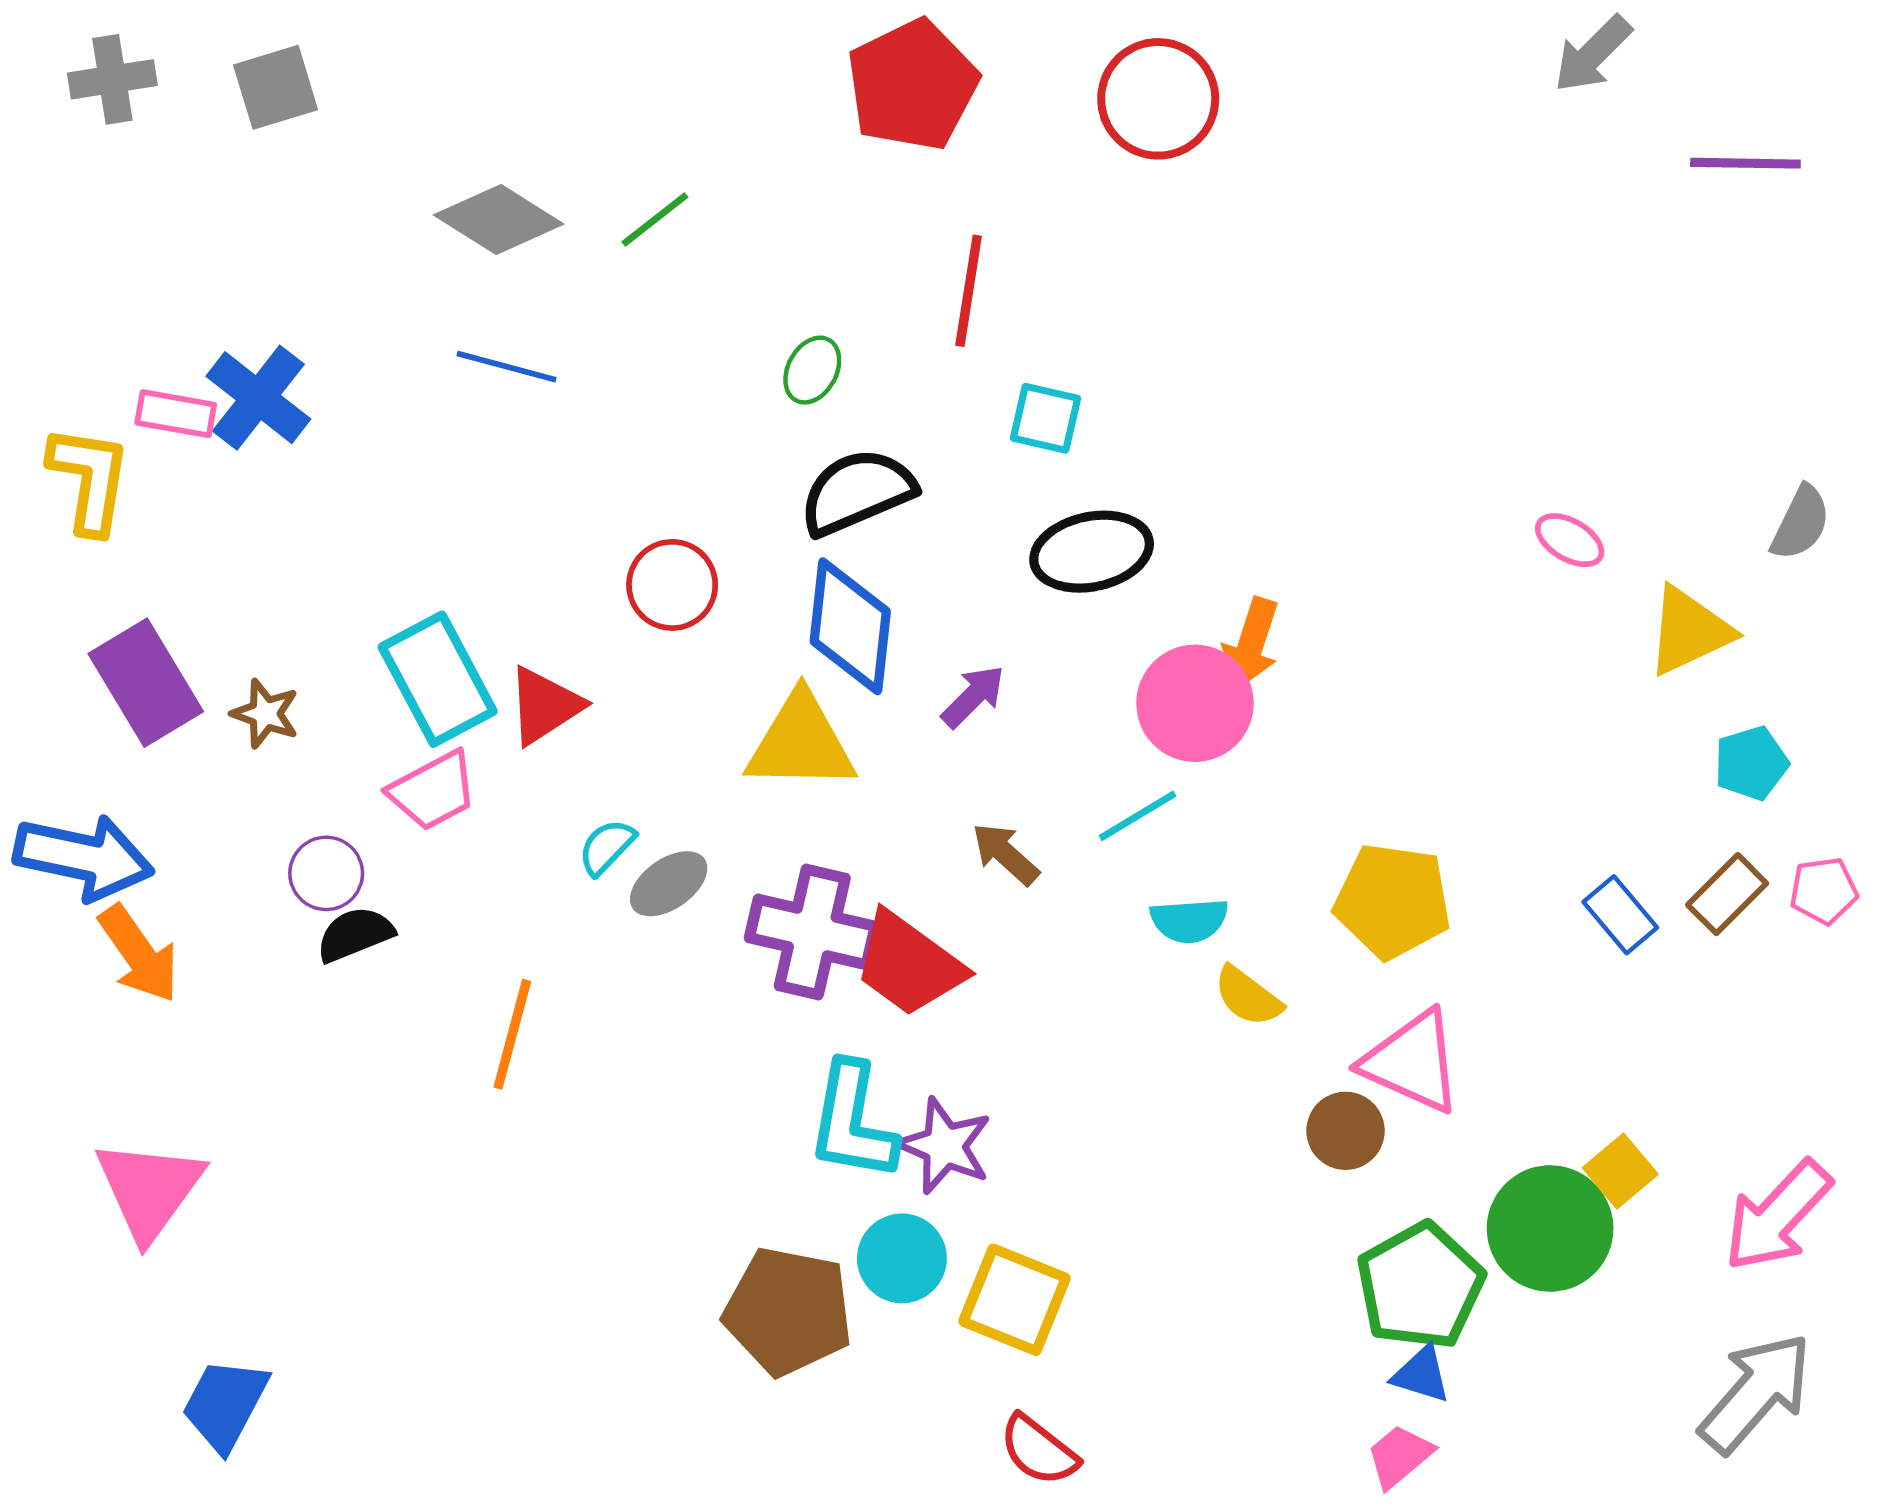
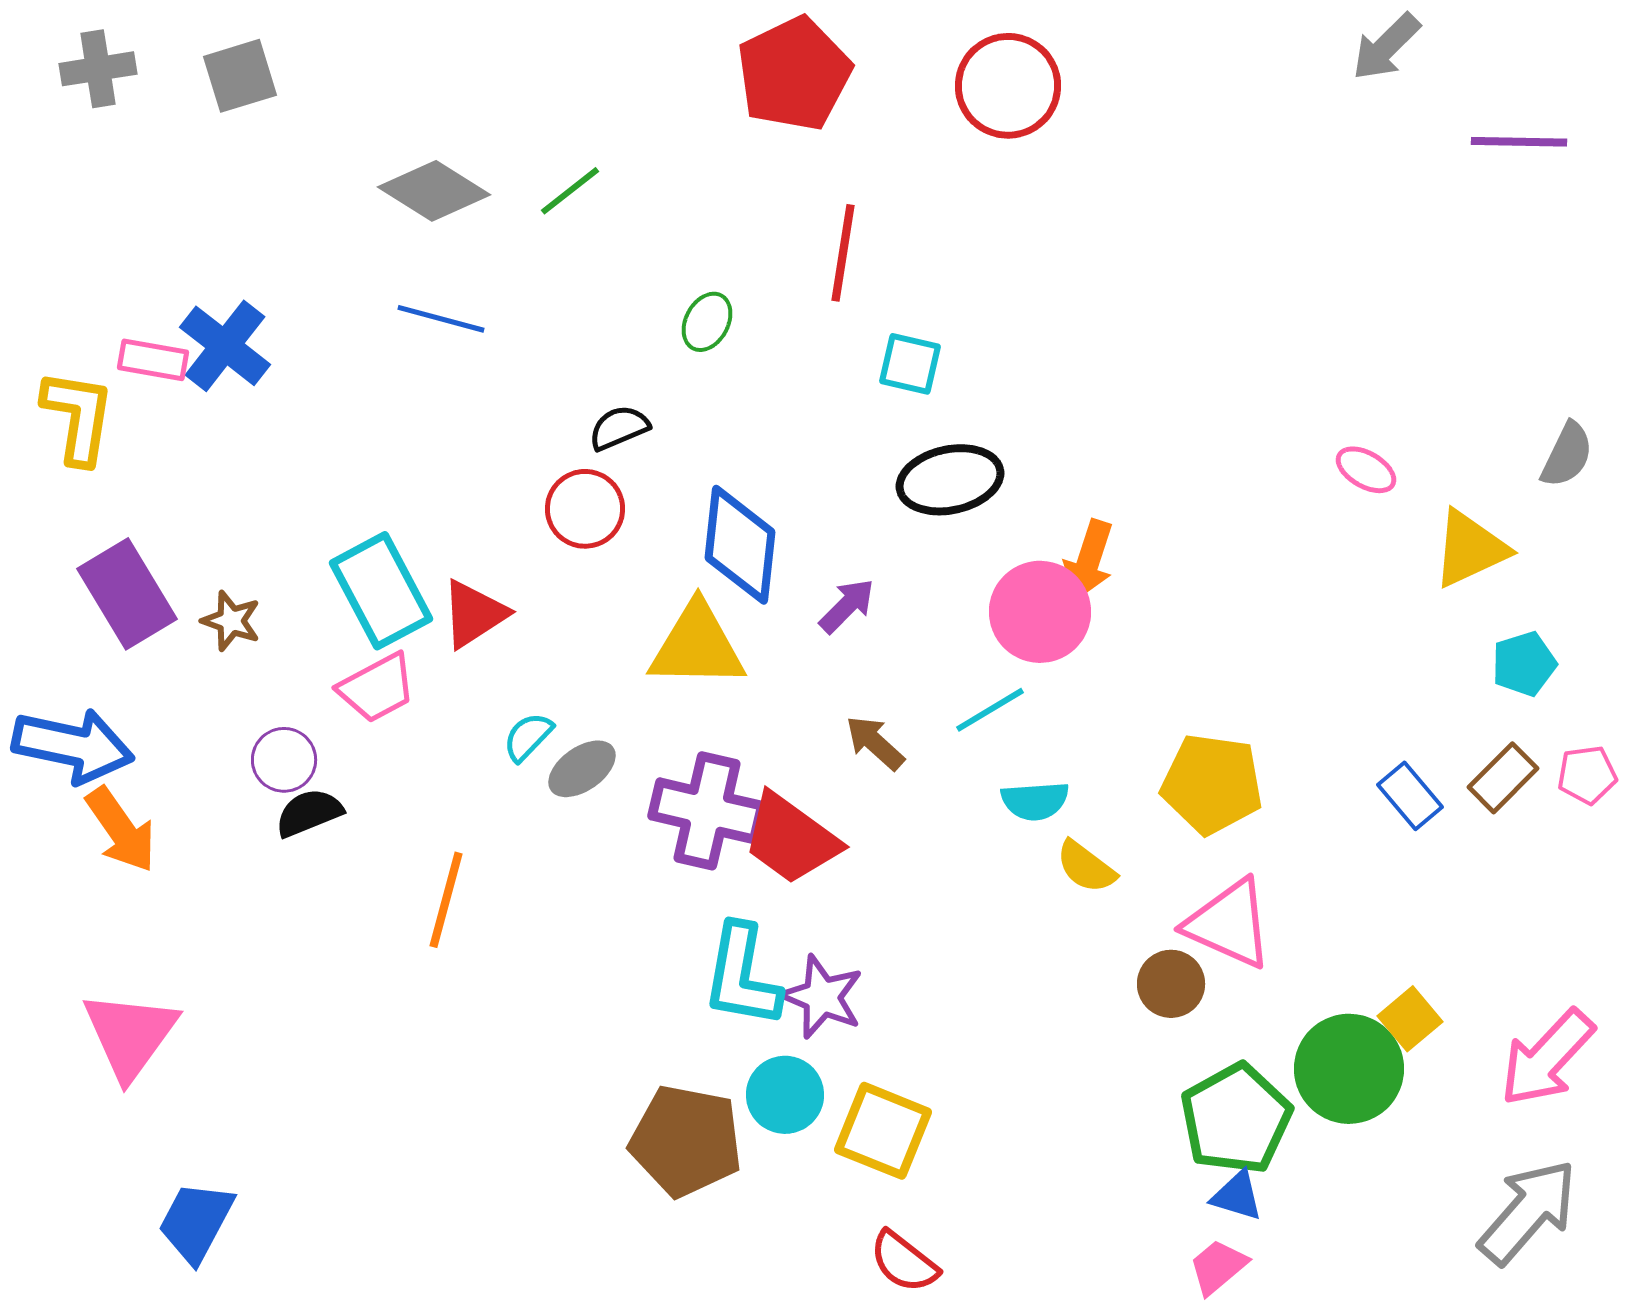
black semicircle: (857, 492) -> (619, 428), moved, size x0.6

